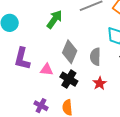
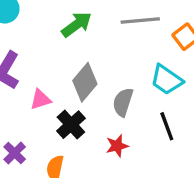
pink triangle: (47, 70) -> (40, 99), turned -40

